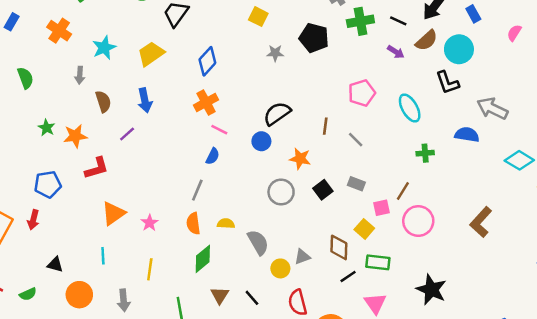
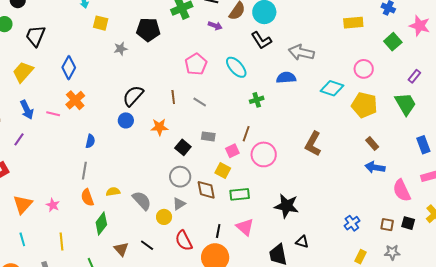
pink line: (219, 130) -> (53, 114), moved
gray circle: (281, 192) -> (180, 177), moved
black line: (348, 277) -> (218, 231), moved, turned -32

